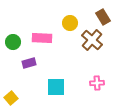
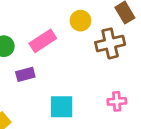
pink rectangle: (42, 38) -> (43, 41), turned -36
brown cross: (92, 40) -> (110, 43), turned 35

